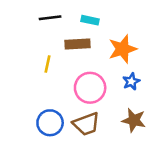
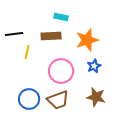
black line: (50, 18) -> (14, 34), moved

